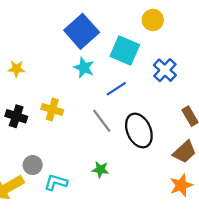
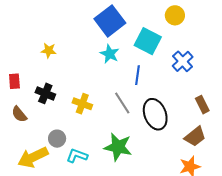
blue line: (116, 89) -> (137, 75), turned -54
yellow cross: (52, 110) -> (82, 104), moved
green star: (100, 170) -> (118, 147), size x1.8

